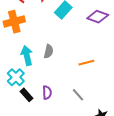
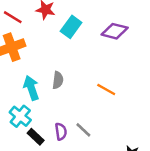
orange line: (86, 63) -> (106, 90), turned 49
gray line: (78, 95) -> (83, 130), moved

